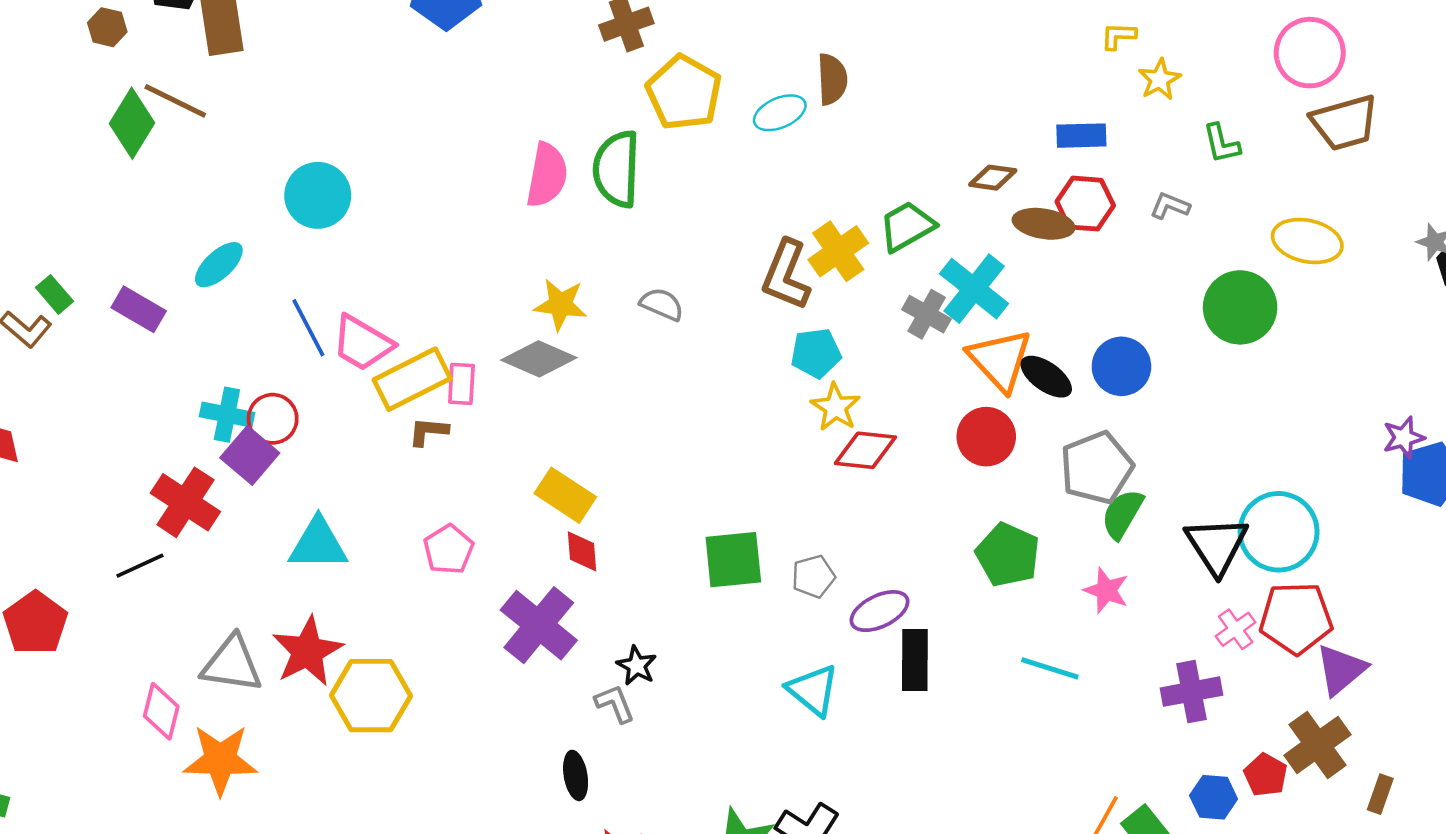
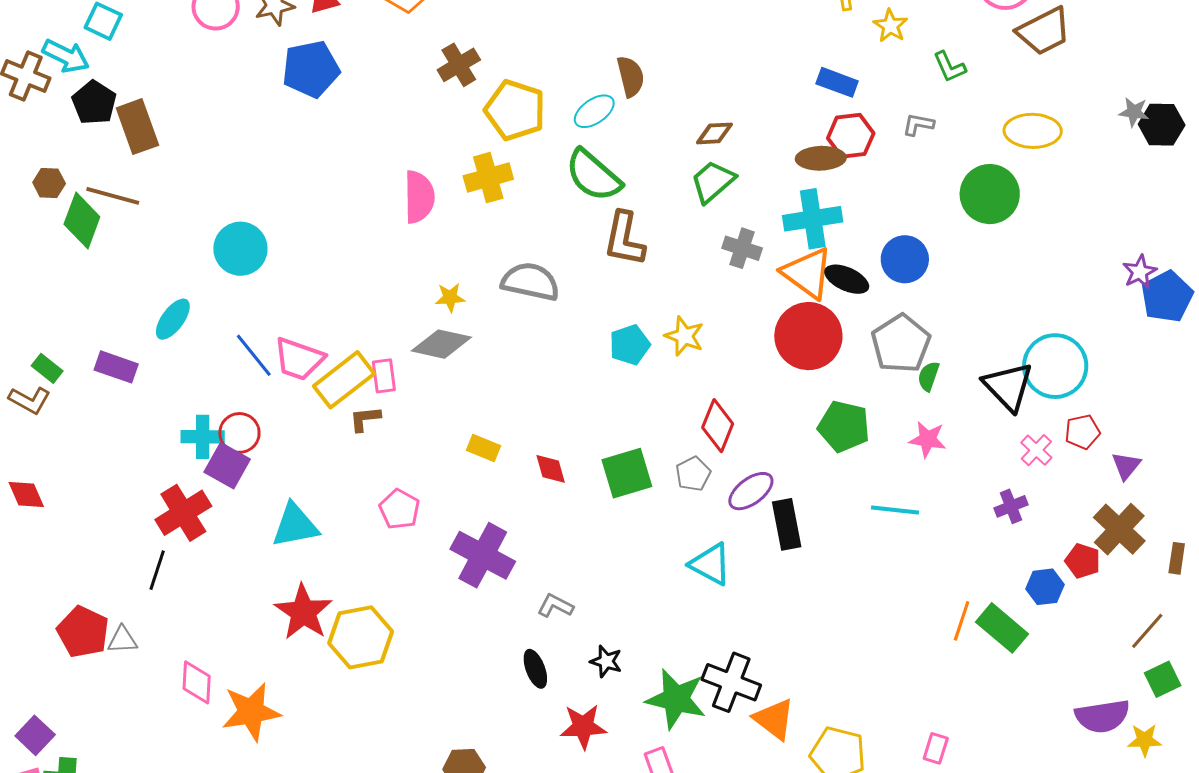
brown hexagon: (107, 27) -> (49, 183), moved
blue rectangle: (1081, 136) -> (837, 82), turned 33
green semicircle: (617, 169) -> (593, 175), moved, turned -40
brown diamond: (993, 178) -> (714, 133), moved
yellow cross: (838, 251) -> (488, 178), moved, turned 30
cyan cross: (974, 289) -> (813, 219), moved, turned -36
gray semicircle: (662, 304) -> (530, 282), size x1.6
yellow star: (561, 305) -> (450, 298), size x0.7
cyan pentagon: (816, 353) -> (630, 345), moved
red circle: (986, 437) -> (808, 336), size x1.4
red diamond: (865, 450) -> (718, 426), moved, turned -63
yellow rectangle: (565, 495) -> (484, 448), size x0.7
red cross: (185, 502) -> (183, 513), turned 36
green semicircle: (1122, 514) -> (929, 376), size x0.7
red diamond: (582, 551) -> (551, 469), moved
black line: (140, 566) -> (157, 570), turned -36
red pentagon: (1296, 618) -> (1082, 432), size x0.6
gray triangle: (232, 664) -> (122, 640), moved, size x0.6
black star: (637, 666) -> (606, 661), moved
purple triangle: (1341, 670) -> (1126, 466), size x0.7
purple cross: (1192, 692) -> (1011, 506), size x0.7
gray L-shape: (615, 704) -> (555, 606), turned -30

